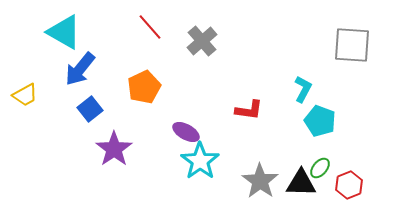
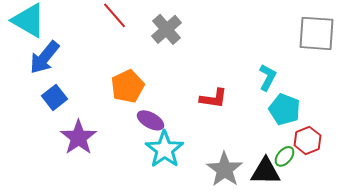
orange pentagon: (144, 87) -> (128, 86), moved
red hexagon: (349, 185) -> (308, 140), moved

